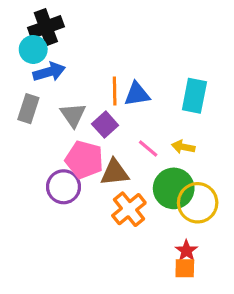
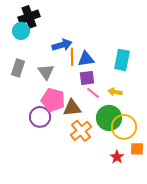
blue arrow: (49, 72) -> (62, 45), moved
purple square: (105, 125) -> (87, 78), moved, turned 35
orange square: (185, 268) -> (137, 149), moved

